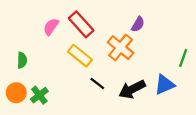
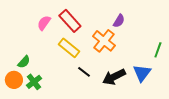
green semicircle: (22, 60) -> (24, 62), moved, turned 40
blue triangle: (165, 85) -> (142, 73), turned -30

